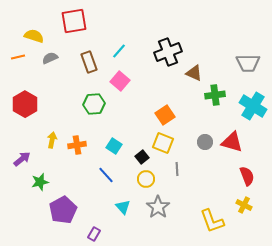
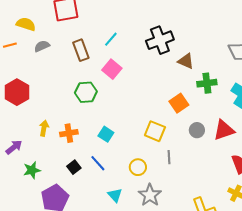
orange square: (165, 115) -> (179, 103), moved
red triangle: (232, 142) -> (224, 130), turned -35
black square: (142, 157) -> (74, 167), moved

